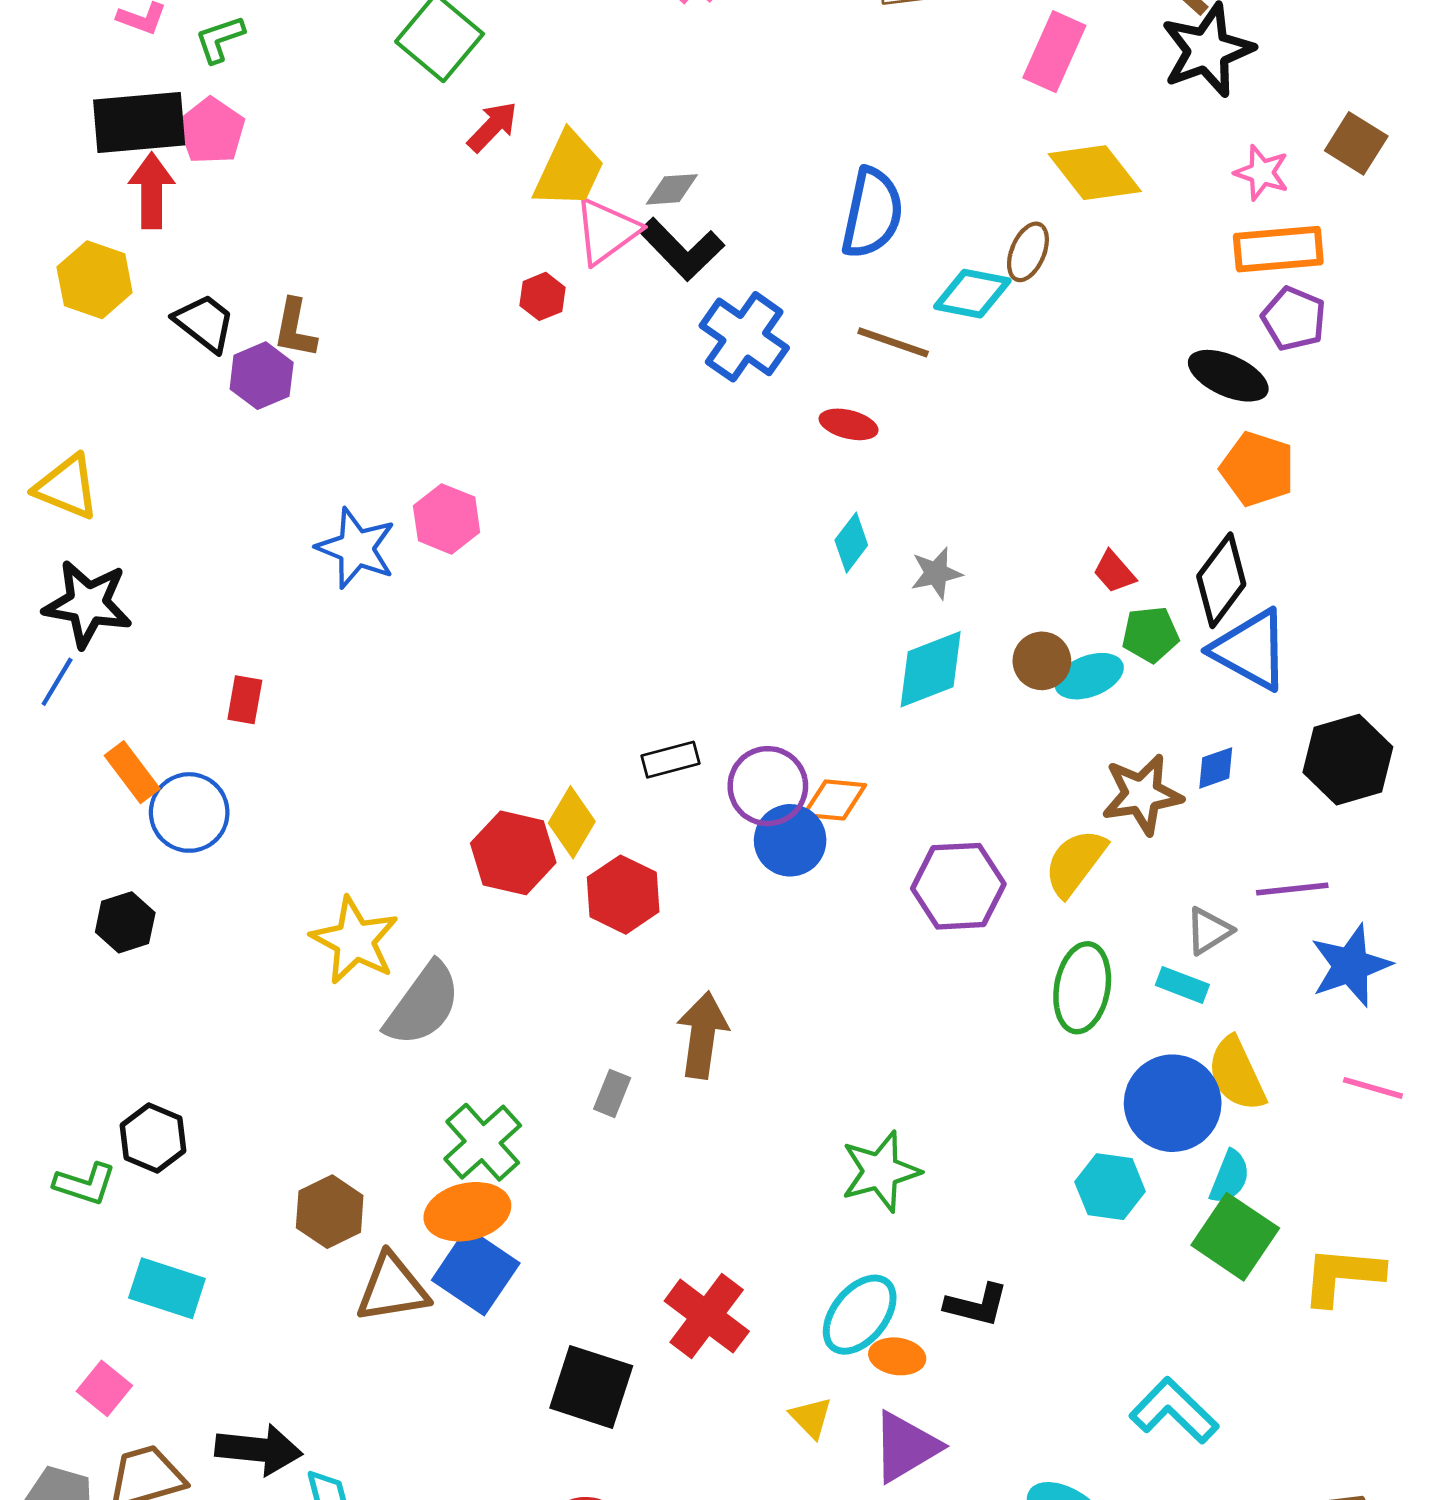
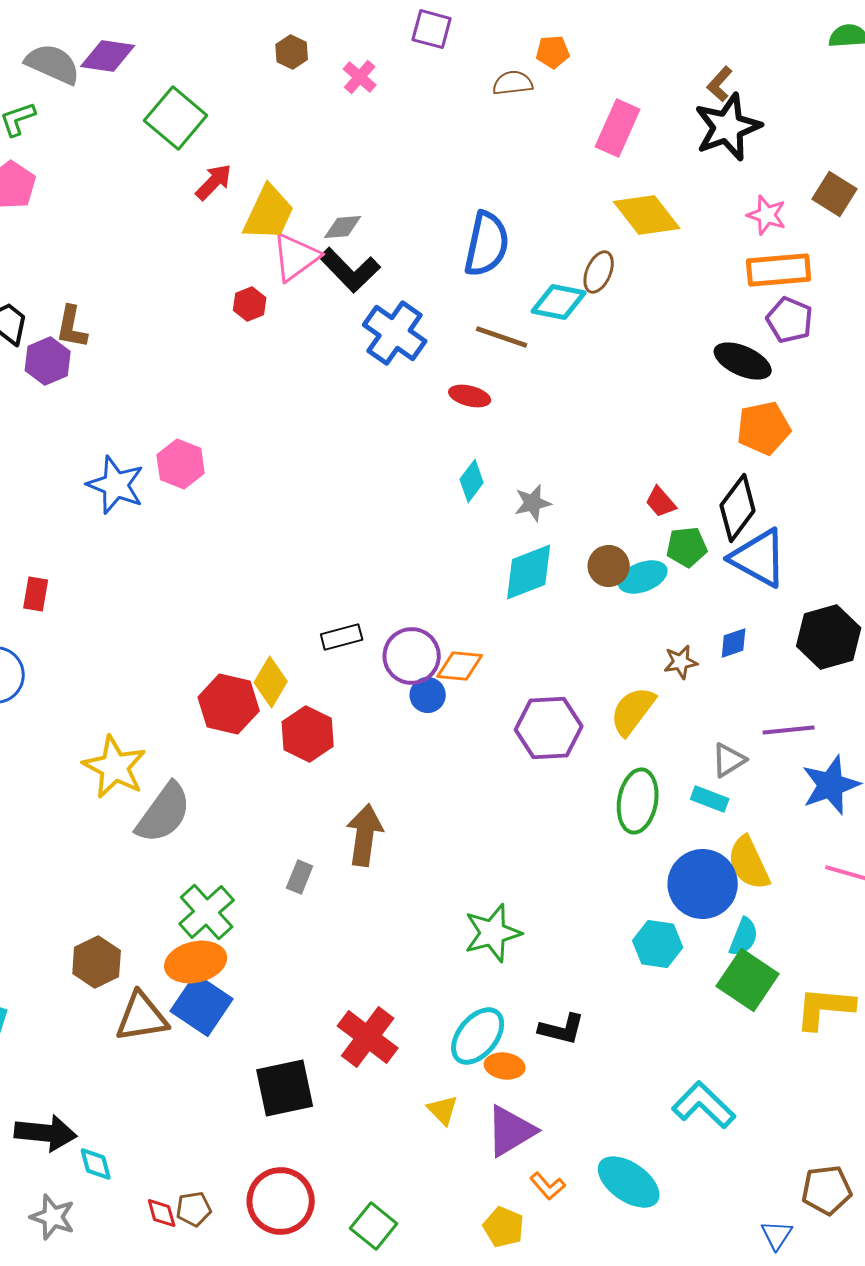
orange pentagon: (1257, 469) -> (764, 428), turned -30
brown star: (1142, 794) -> (681, 662), size x0.6
blue circle: (790, 840) -> (428, 695), size x0.7
black square: (591, 1387) -> (285, 1088), turned -30

